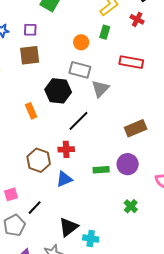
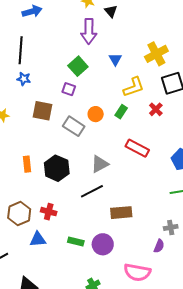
purple square: (30, 30) -> (69, 89), moved
gray rectangle: (80, 70) -> (74, 126), moved
black hexagon: (58, 91) -> (57, 168), moved
black line: (78, 121) -> (92, 191), moved

